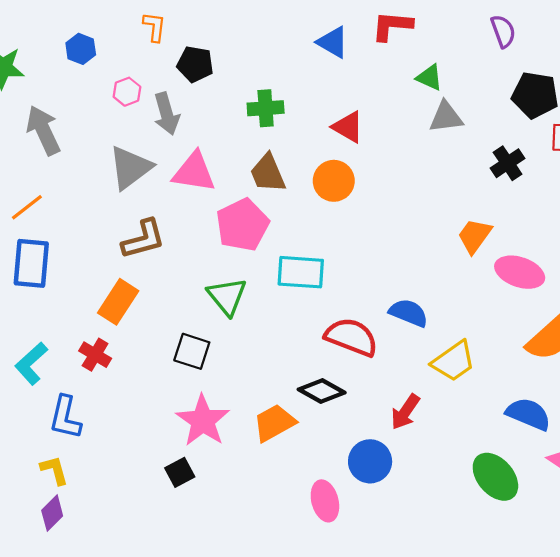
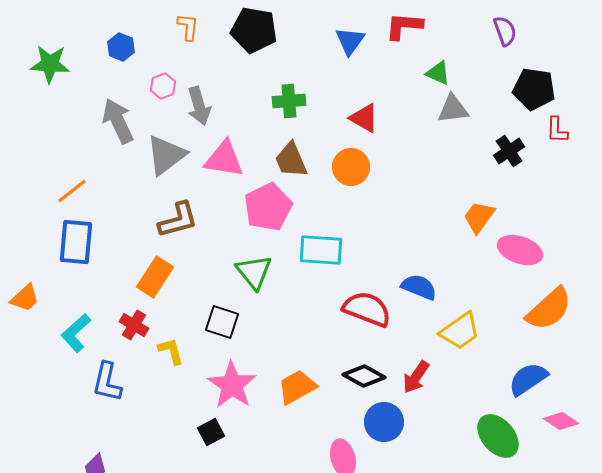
blue triangle: (333, 42) -> (350, 41), turned 36
black pentagon: (195, 64) -> (254, 30), moved, size x1.4
gray arrow: (43, 130) -> (118, 121), moved
black diamond: (322, 391) -> (364, 376), moved
blue semicircle: (528, 414) -> (528, 379), turned -57
yellow L-shape: (54, 470) -> (171, 351), moved

